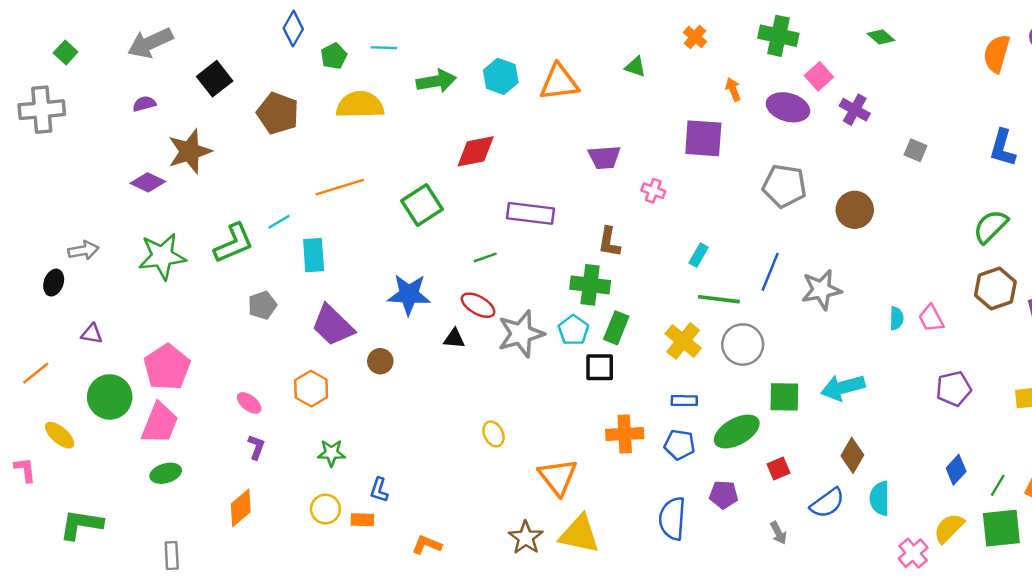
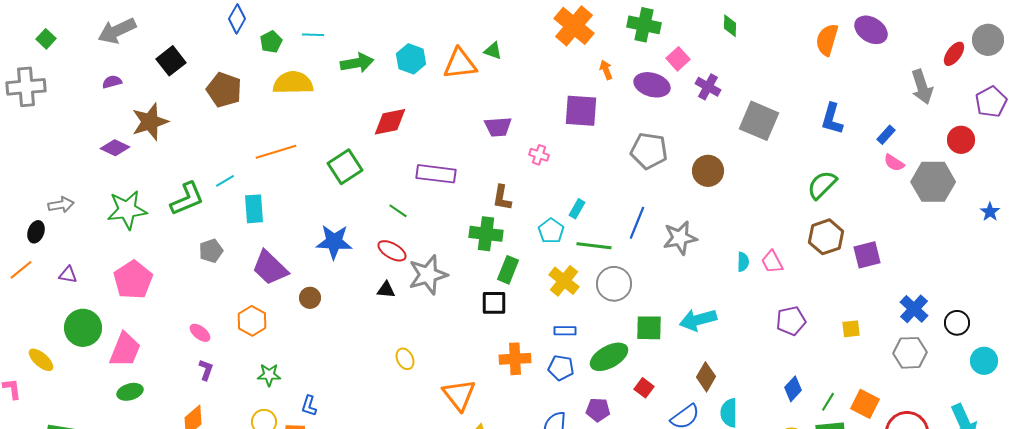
orange cross: (695, 37) -> (574, 26), size x2.0
green diamond: (881, 37) -> (730, 26), turned 50
green triangle: (635, 67) -> (493, 51), moved
gray square: (916, 150) -> (759, 121), size x2.0
green line: (485, 257) -> (398, 211), turned 54
cyan pentagon: (573, 330) -> (551, 231), moved
black triangle: (454, 339) -> (386, 290), moved
pink pentagon: (167, 367) -> (133, 280), moved
orange line: (36, 373) -> (21, 270), moved
red square: (778, 468) -> (644, 388), turned -30

